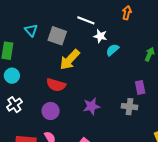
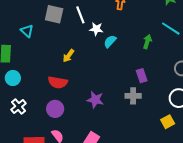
white line: (86, 20) -> (80, 15), turned 54
gray square: (57, 36) -> (54, 14), moved
yellow arrow: (70, 60) -> (68, 56), size x0.6
purple star: (91, 106) -> (95, 100), turned 30

